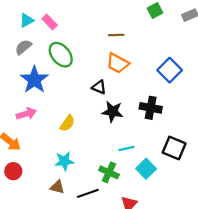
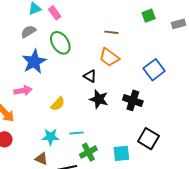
cyan line: (126, 149) -> (77, 133), moved
cyan square: (146, 169) -> (121, 153), turned 30
green cross: (109, 172) -> (88, 152), turned 30

